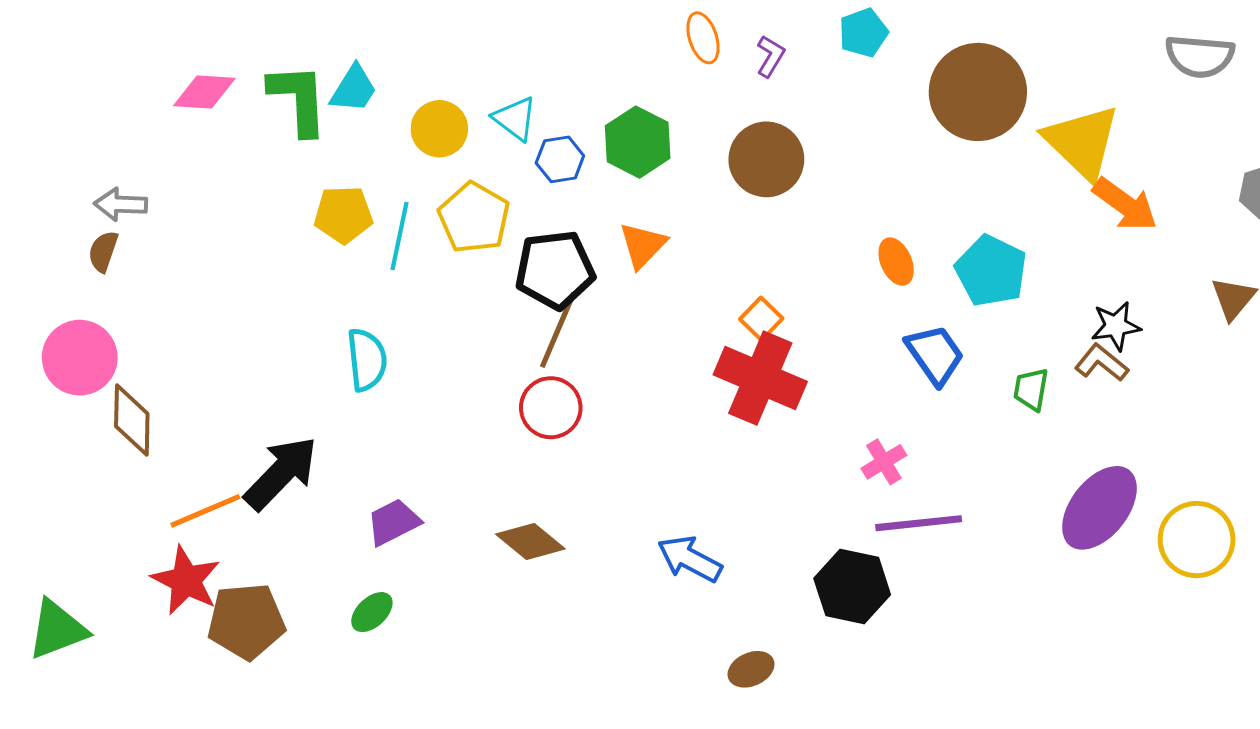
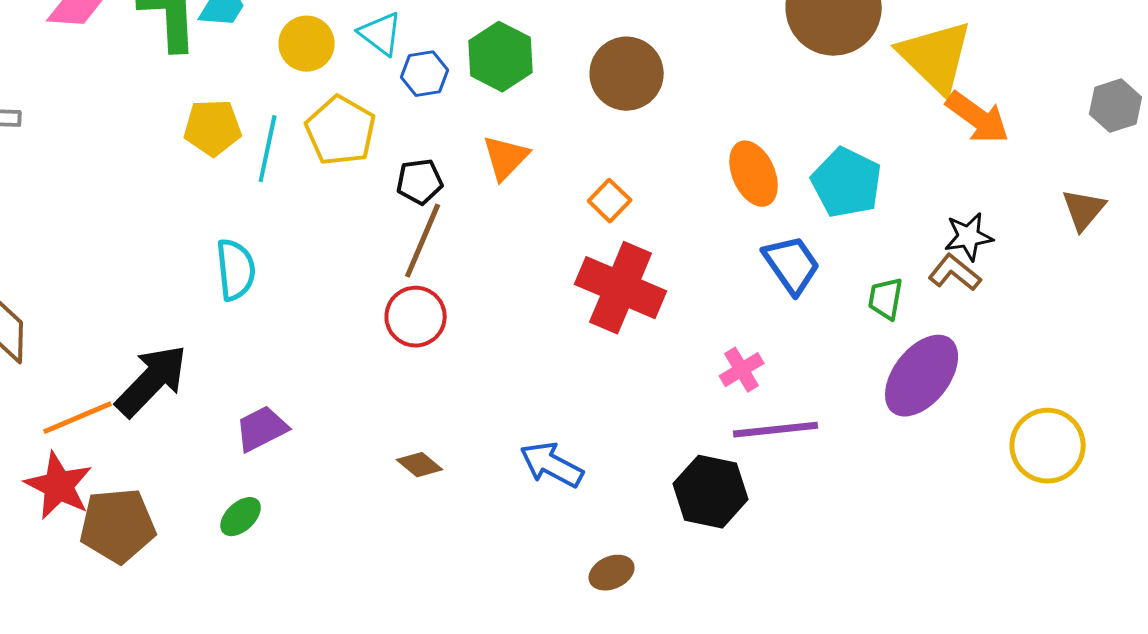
orange ellipse: (896, 262) -> (754, 174), size x1.4
black pentagon: (555, 270) -> (420, 182), size x0.6
orange square: (761, 319) -> (610, 201), moved
purple ellipse: (1099, 508) -> (922, 376), moved
brown diamond: (530, 542) -> (420, 465), moved, size x0.7

